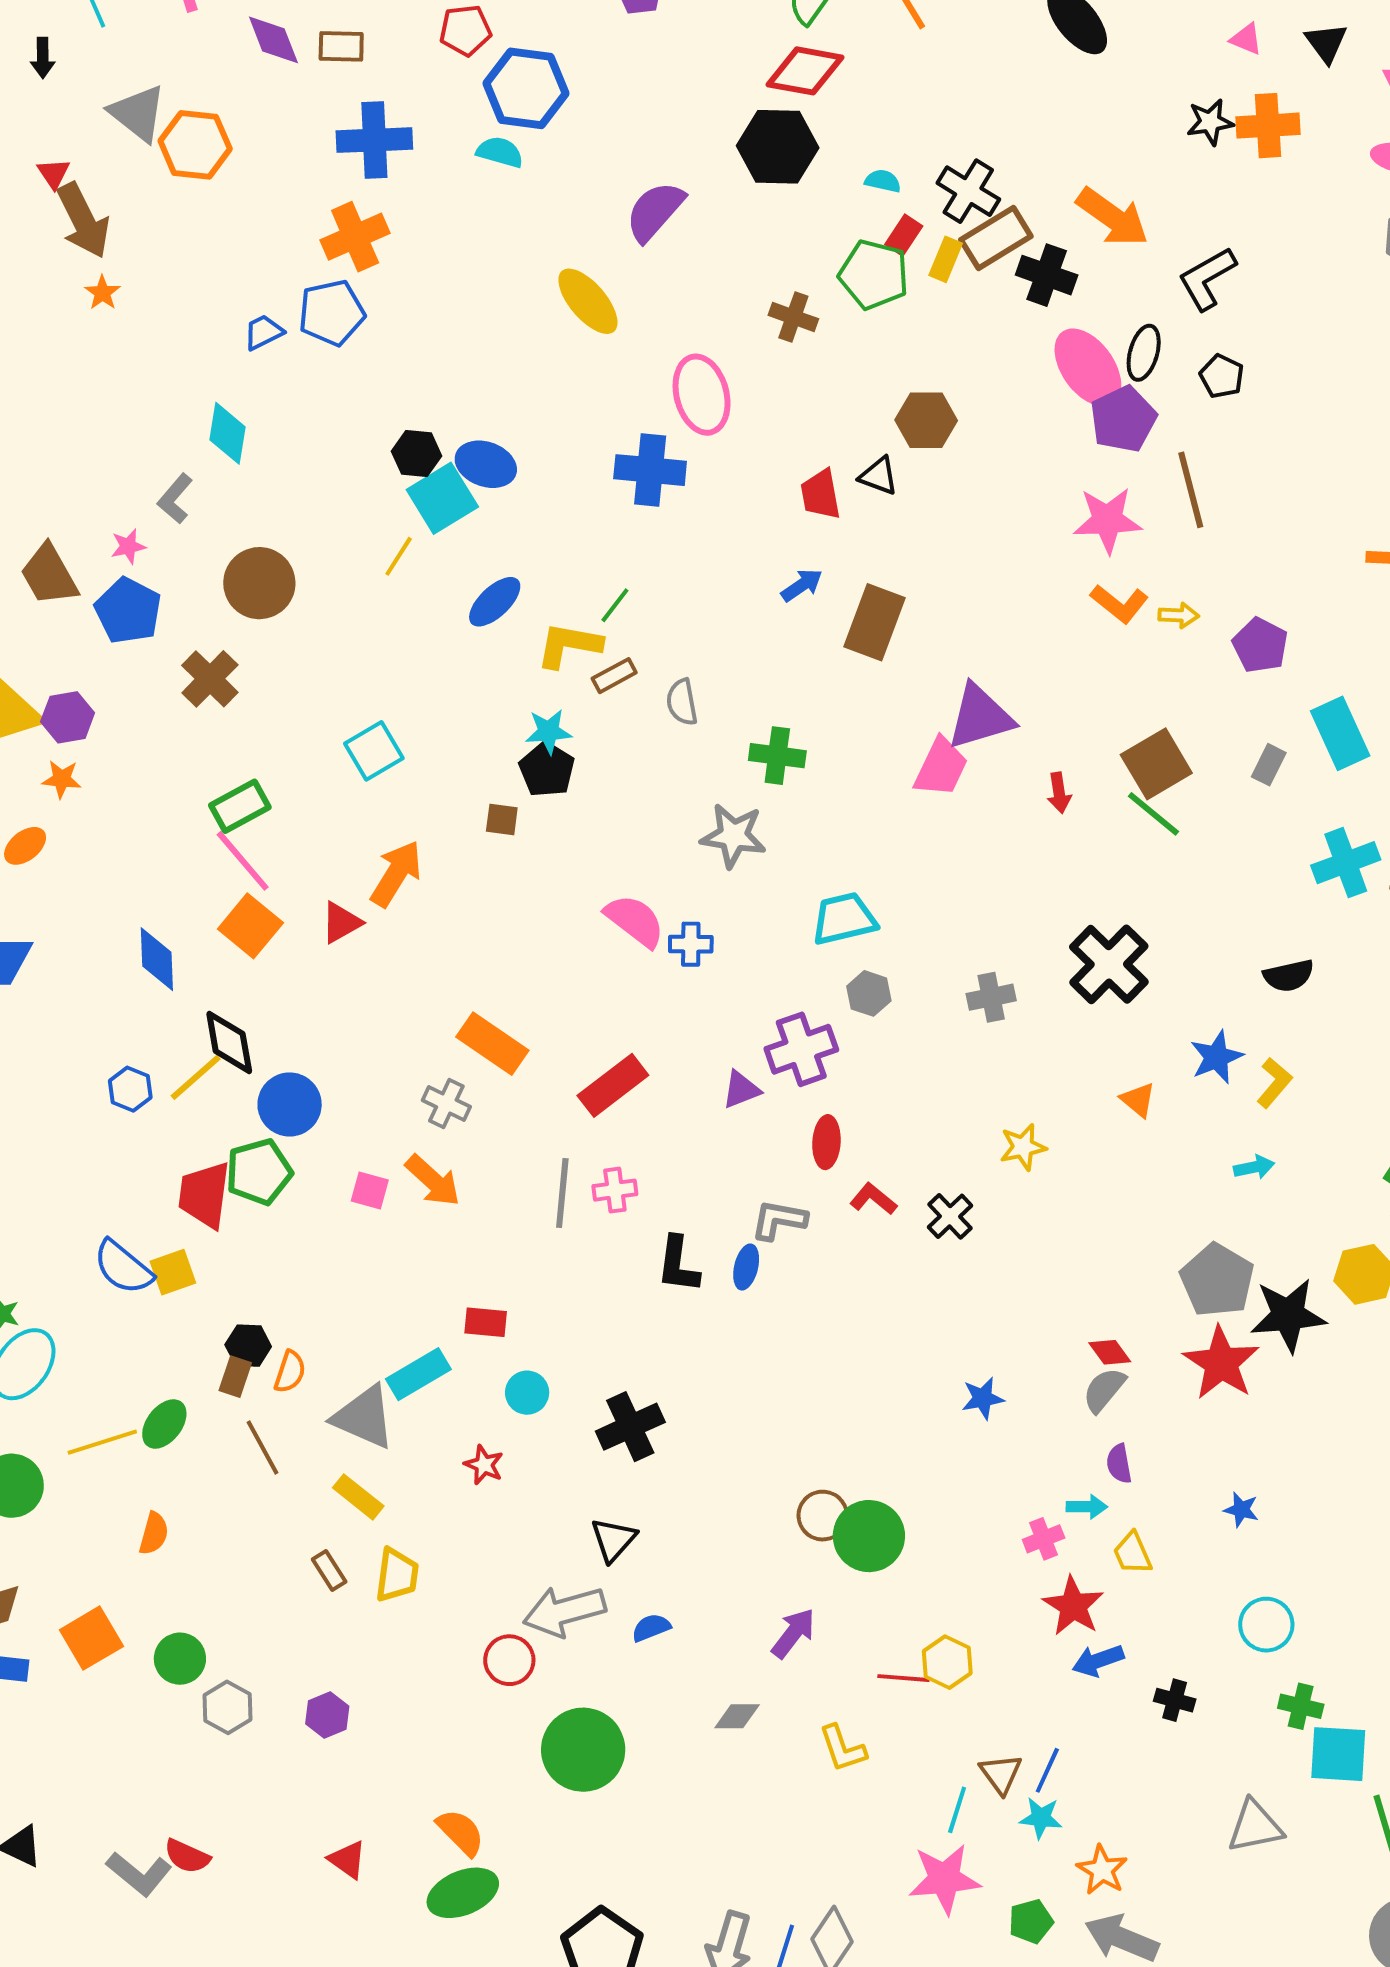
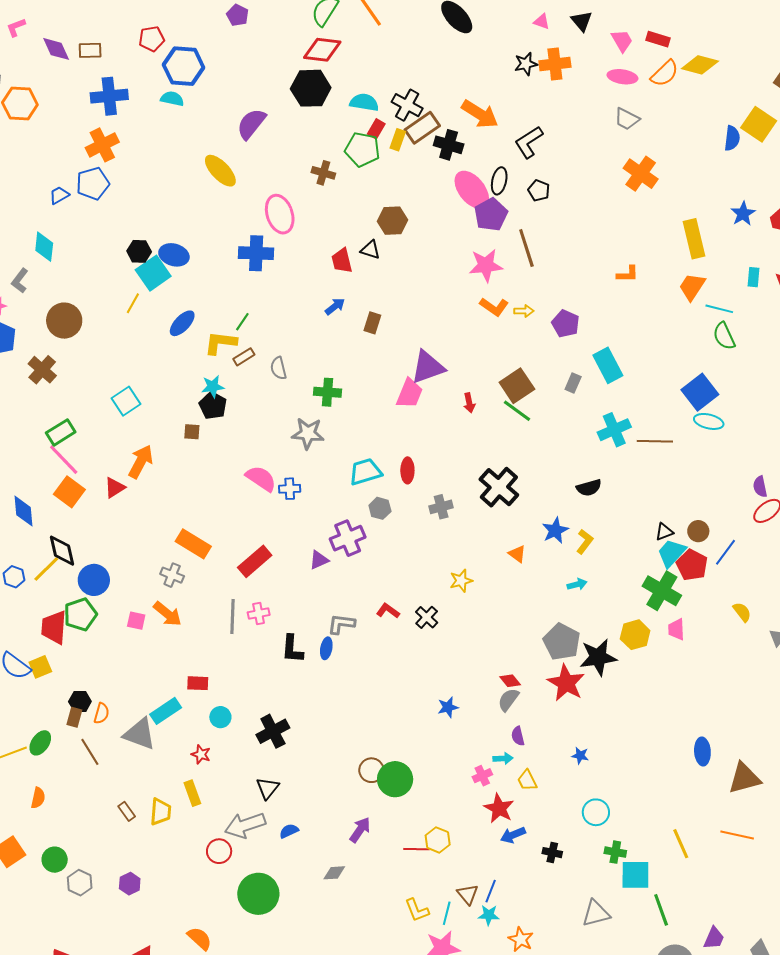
cyan semicircle: (883, 181) -> (364, 102), size x1.6
brown rectangle: (875, 622) -> (372, 323), size x0.6
red ellipse: (826, 1142) -> (407, 470), moved
yellow rectangle: (358, 1497) -> (192, 793), moved, turned 35
yellow L-shape: (842, 1749) -> (417, 910), moved

